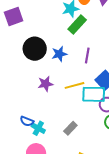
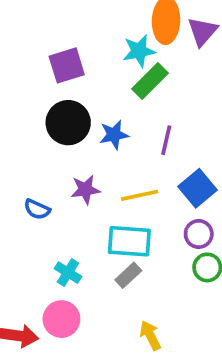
purple square: (14, 17) -> (67, 65), moved
cyan rectangle: (94, 94) -> (129, 241), moved
blue semicircle: (27, 121) -> (37, 209), moved

